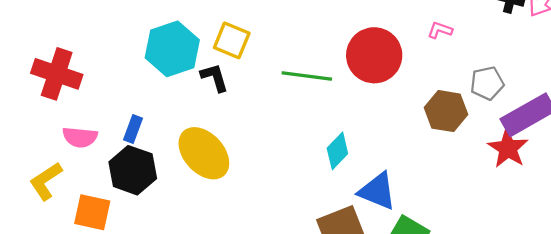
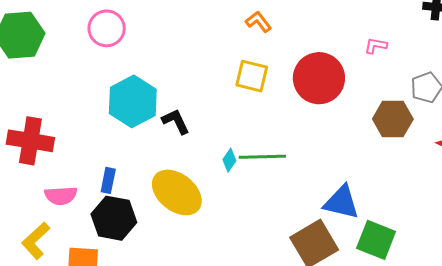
yellow square: (232, 40) -> (252, 76), moved
green line: (307, 76) -> (262, 157), moved
cyan diamond: (337, 151) -> (229, 160), moved, size x0.7

